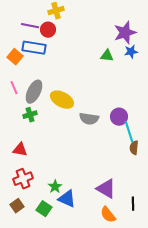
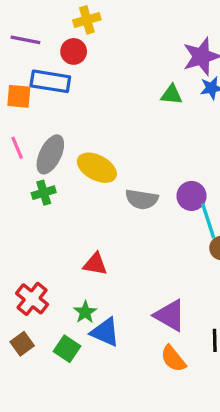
purple line: (30, 26) -> (25, 40), moved
orange square: (15, 57) -> (19, 96), turned -35
red triangle: (20, 150) -> (95, 264), moved
red cross: (23, 179) -> (32, 299), turned -30

